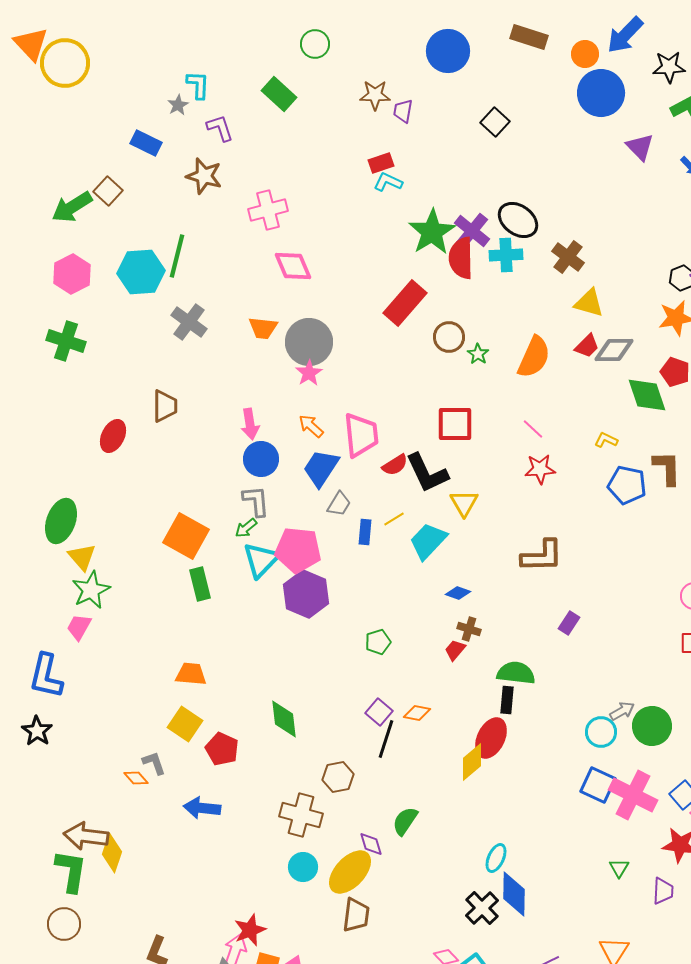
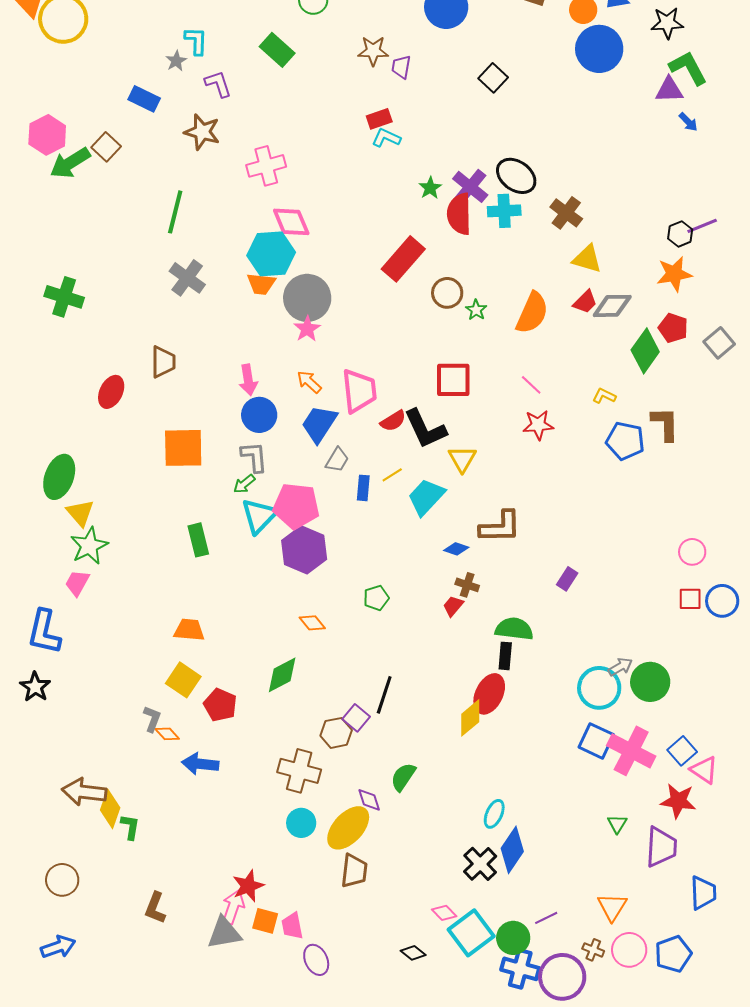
purple triangle: (640, 147) -> (669, 90), moved, turned -48
green star: (432, 232) -> (430, 188), size x0.5
cyan hexagon: (141, 272) -> (271, 254), moved
pink hexagon: (72, 274) -> (47, 135), moved
green diamond: (647, 395) -> (645, 351), turned 54
orange square: (186, 536) -> (183, 448), moved, turned -30
brown L-shape: (542, 556) -> (500, 527), moved
purple square: (379, 712) -> (356, 718), moved
orange diamond: (417, 713) -> (312, 623), moved, turned 40
green diamond: (284, 719) -> (282, 675), turned 69
cyan circle: (601, 732) -> (599, 688), size x1.4
gray L-shape: (154, 763) -> (152, 719), turned 40
orange diamond: (136, 778) -> (167, 734), moved
green L-shape: (71, 871) -> (130, 827), moved, size x0.6
purple trapezoid: (663, 891) -> (661, 847), size x1.5
blue diamond: (514, 894) -> (512, 850), turned 33

